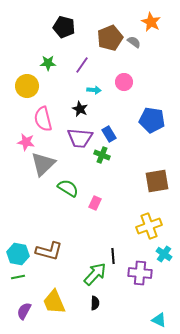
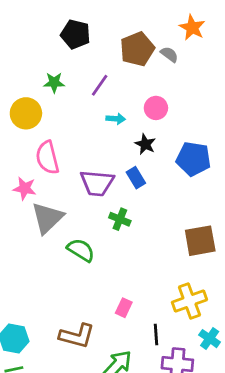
black star: (80, 109) -> (145, 144), moved
green cross: (102, 155) -> (120, 219), moved
pink rectangle: (95, 203) -> (124, 308), moved
brown L-shape: (49, 251) -> (77, 336), moved
black line: (113, 256) -> (156, 335), moved

